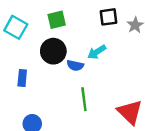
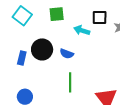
black circle: (53, 51) -> (42, 49), moved
cyan arrow: (97, 52) -> (82, 30), moved, turned 42

